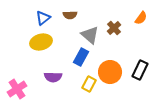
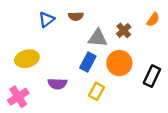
gray triangle: (90, 35) -> (98, 38), turned -36
yellow ellipse: (41, 42) -> (27, 59), moved
orange circle: (110, 72) -> (119, 63), moved

